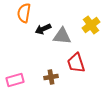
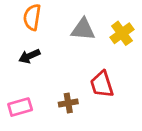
black arrow: (43, 29) -> (29, 56), moved
gray triangle: (62, 36) -> (83, 29), moved

